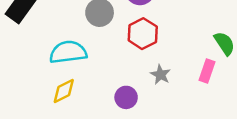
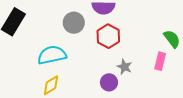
purple circle: (126, 97) -> (109, 82), moved

